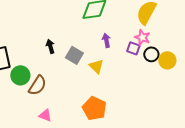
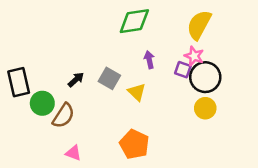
black arrow: (50, 46) -> (76, 80), moved, turned 64
black circle: (151, 54) -> (205, 77), size x1.6
yellow circle: (167, 60) -> (205, 108), moved

